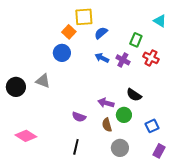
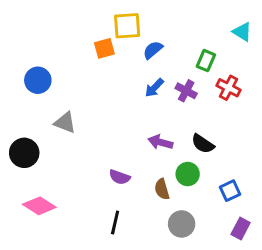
orange square: (69, 32) -> (104, 48), turned 32
blue circle: (62, 53) -> (38, 80), moved
blue arrow: (102, 58) -> (154, 88), turned -72
black circle: (16, 87) -> (24, 153), moved
purple arrow: (106, 103) -> (160, 142), moved

